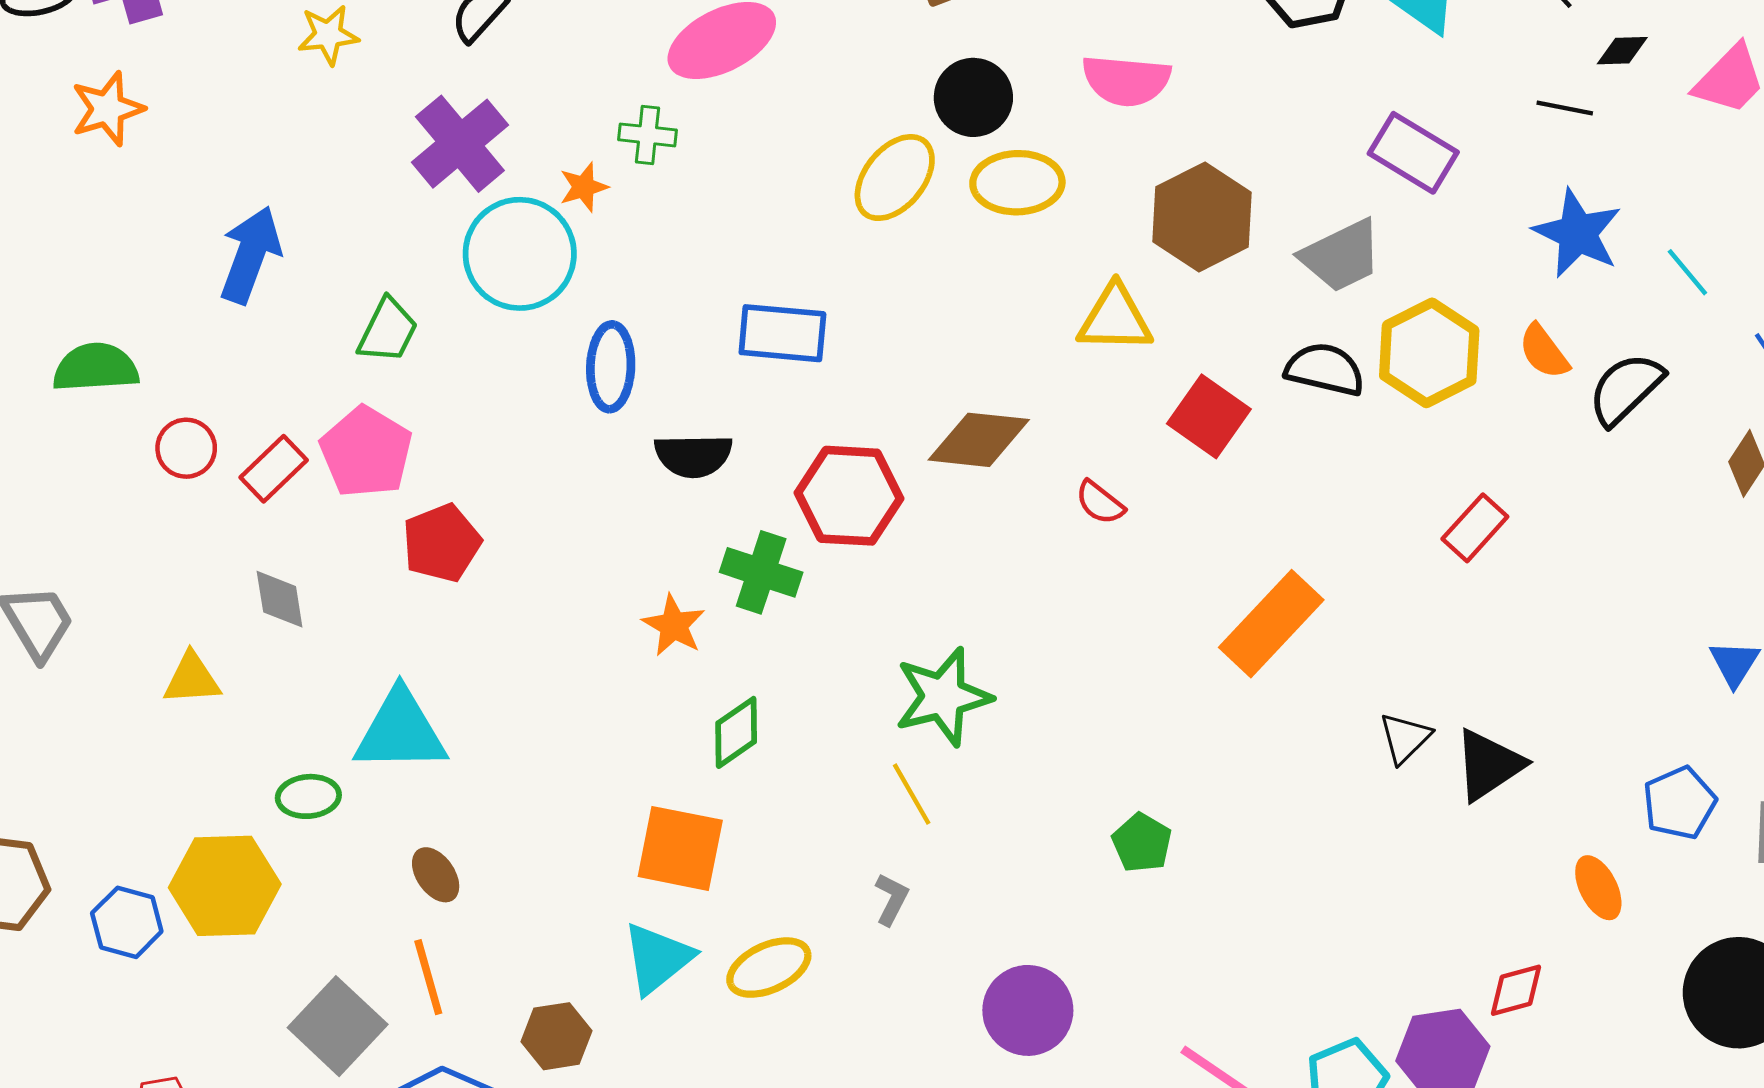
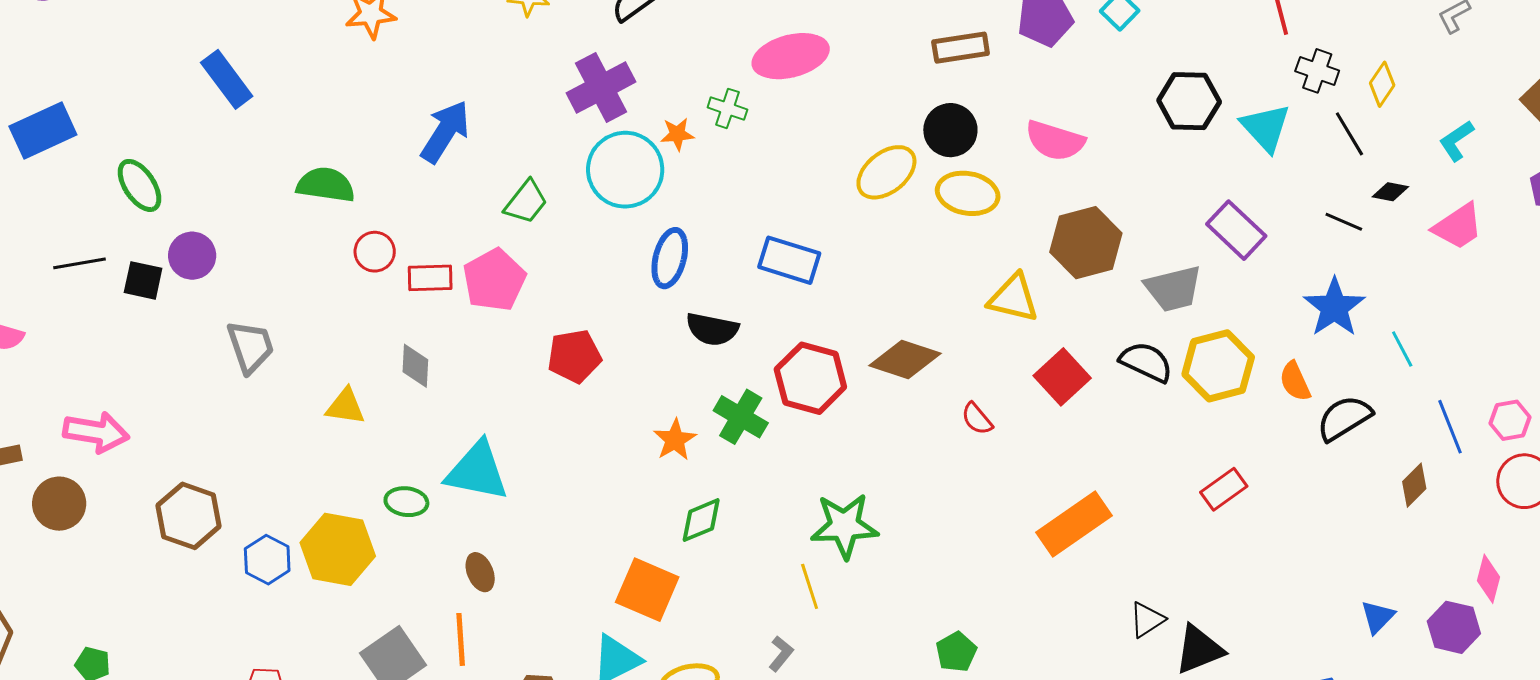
red rectangle: (274, 469) -> (430, 278), turned 30
red pentagon: (442, 543) -> (574, 356), moved

